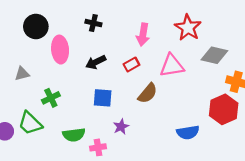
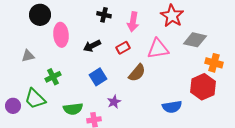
black cross: (93, 23) -> (104, 15), moved
blue square: (103, 98) -> (98, 77), turned -36

